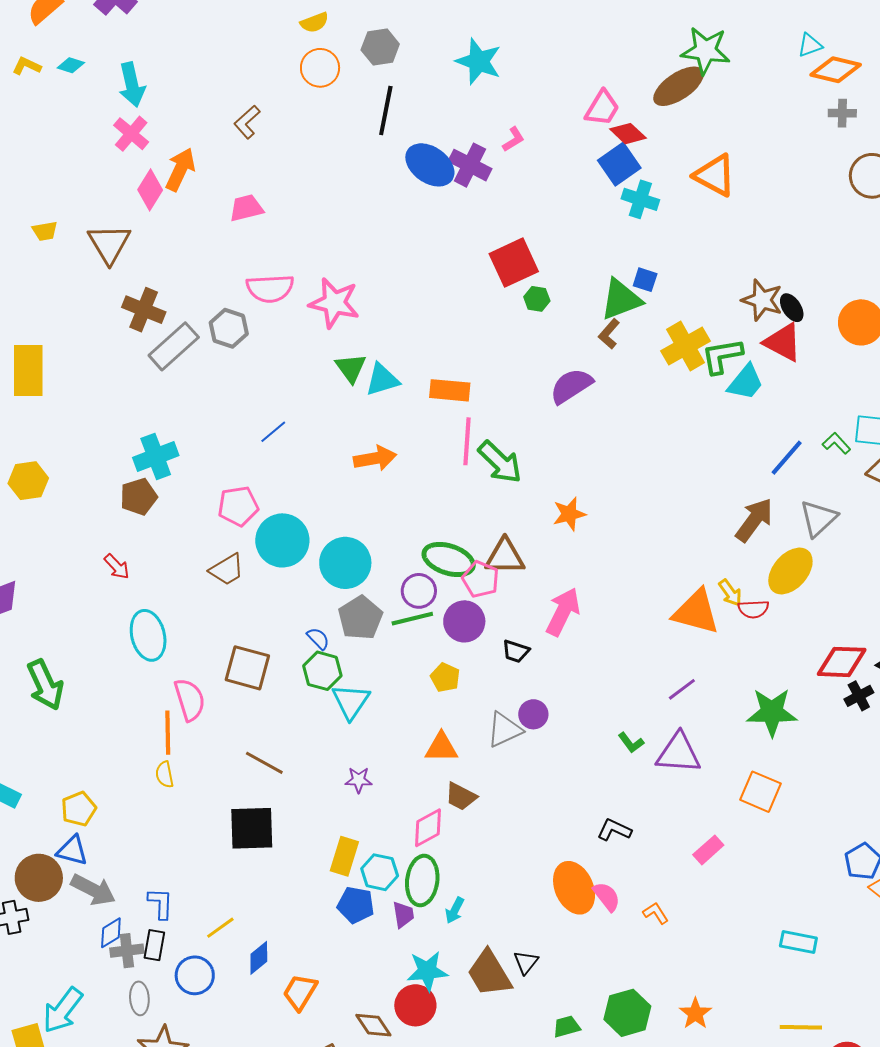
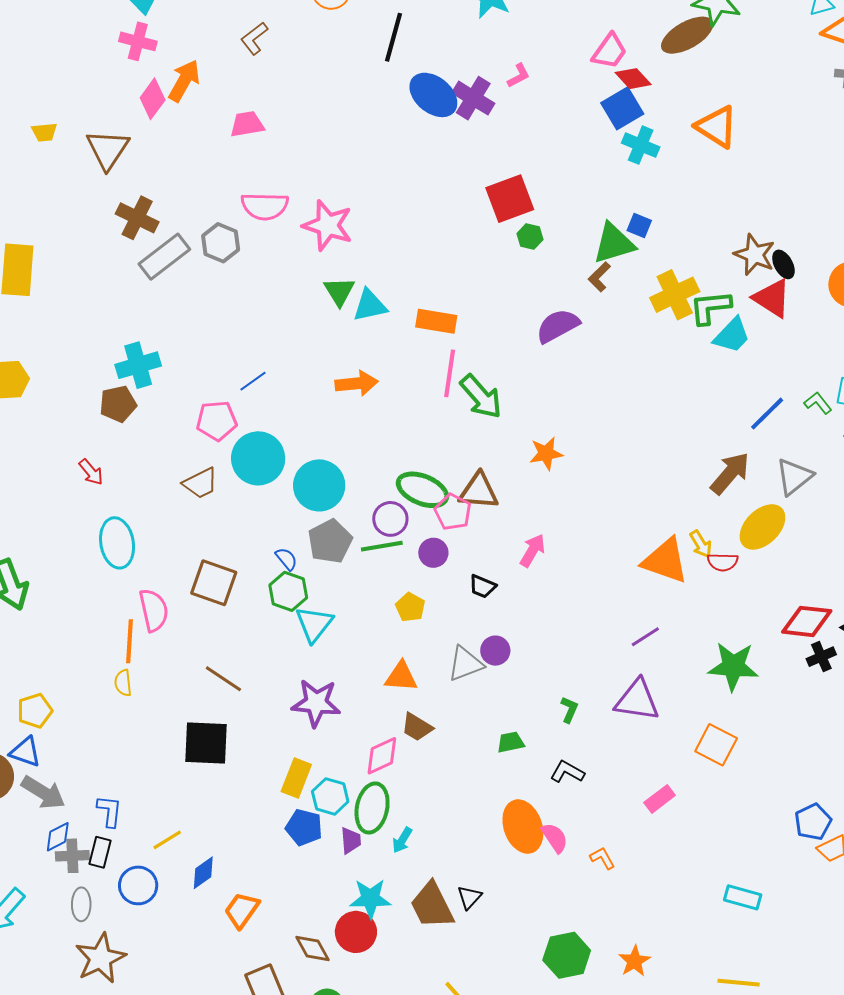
pink cross: (131, 134) -> (138, 41), turned -30
blue line: (273, 432) -> (253, 381), moved
pink arrow: (563, 612) -> (533, 550), size x0.7
purple circle: (464, 621) -> (433, 553), size x0.7
green L-shape: (631, 743) -> (569, 710), moved, turned -124
purple star: (359, 780) -> (316, 703), size x1.8
green trapezoid: (567, 1027) -> (511, 742), moved

